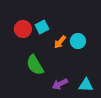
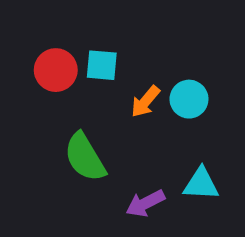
cyan square: (42, 27) -> (102, 65), turned 32
cyan triangle: (86, 85) -> (201, 184), moved

